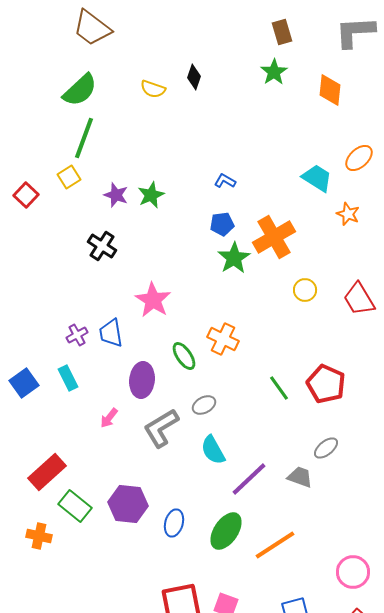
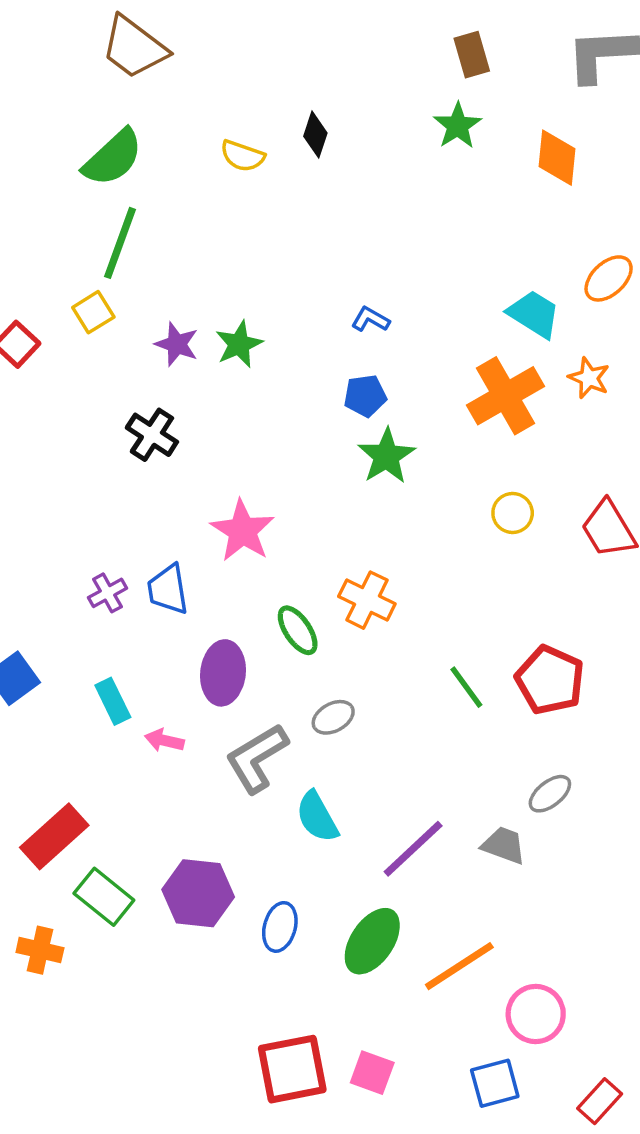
orange cross: (274, 237) -> (505, 396), moved
cyan rectangle: (68, 378) -> (113, 701), moved
pink arrow: (109, 418) -> (164, 740), turned 65
cyan semicircle: (213, 450) -> (317, 817), moved
pink circle: (353, 572) -> (536, 1014), moved

